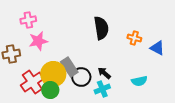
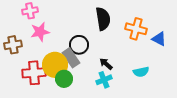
orange cross: (134, 38) -> (136, 29), size x1.5
black circle: (81, 77) -> (79, 45), moved
red cross: (32, 82) -> (34, 73), turned 30
green circle: (50, 90) -> (64, 79), moved

